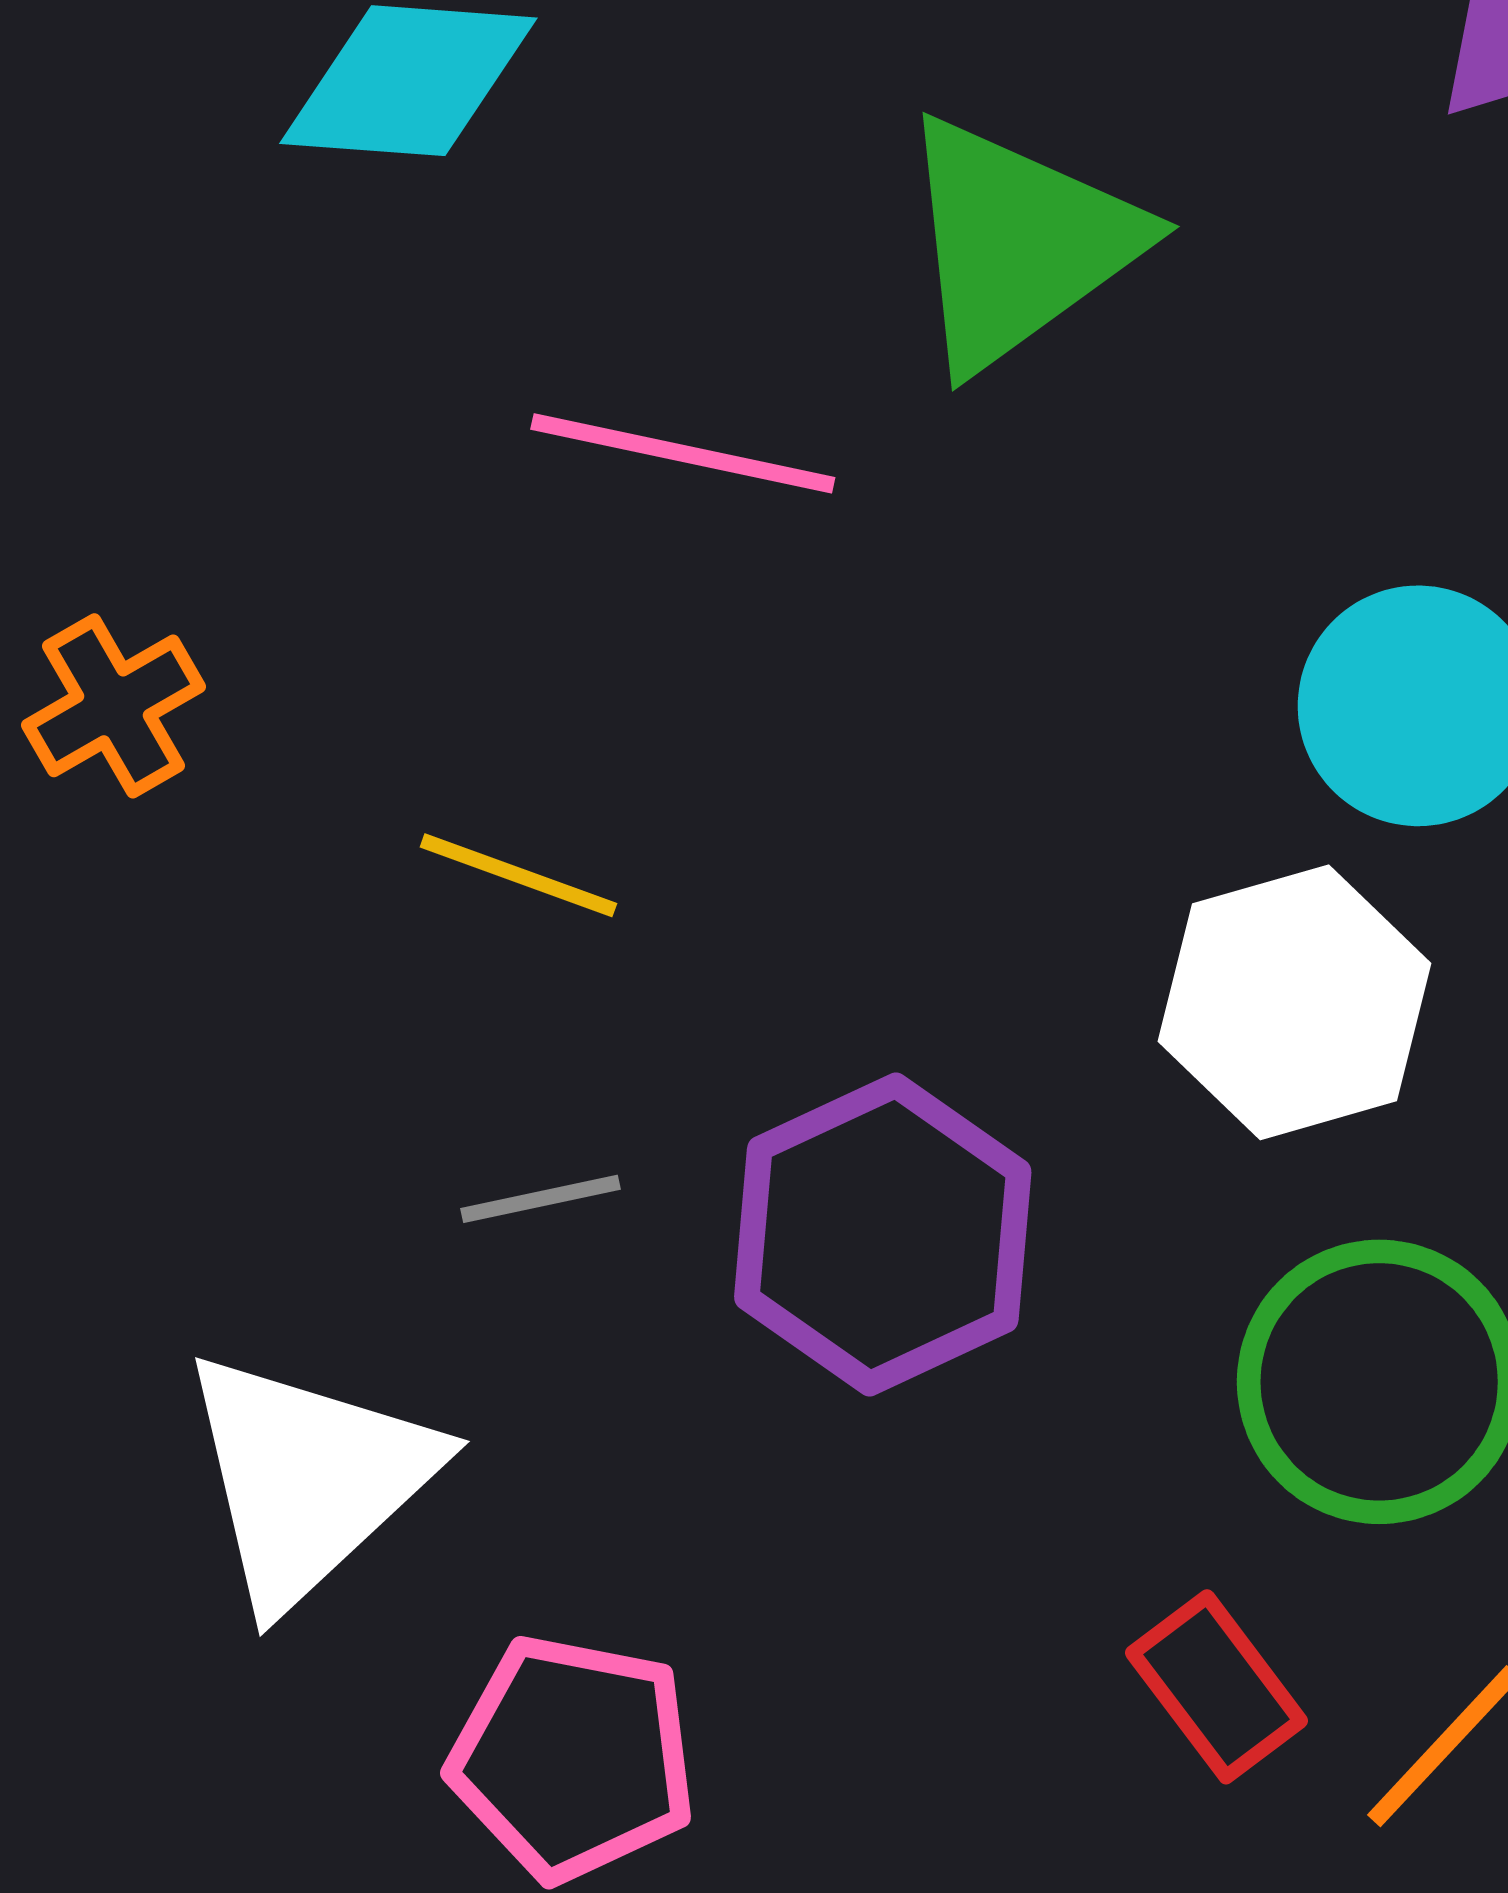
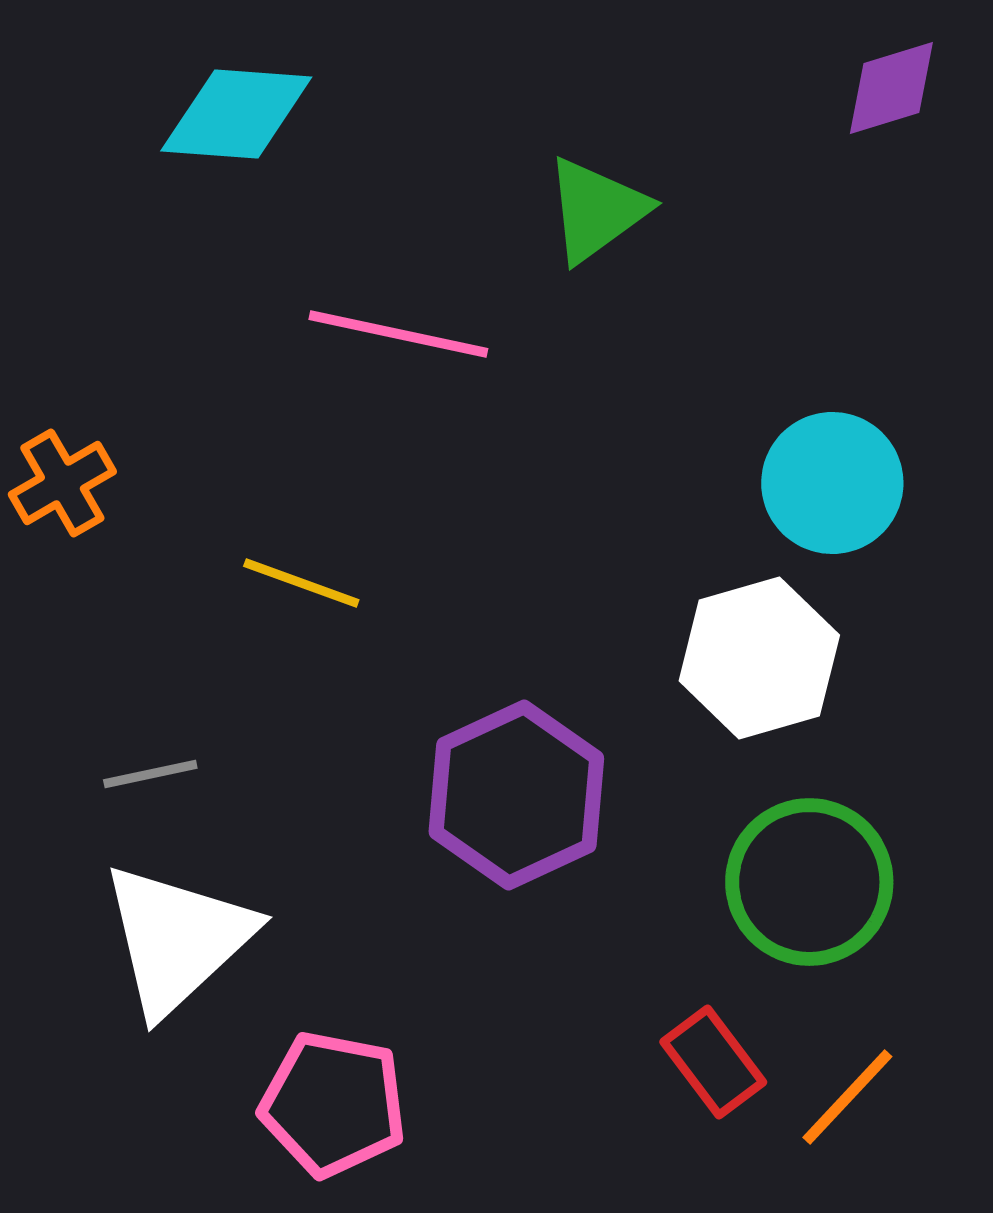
green triangle: (1018, 243) -> (596, 210), size x0.7
gray line: (540, 1199) -> (150, 774), moved

